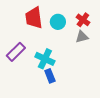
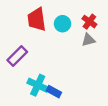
cyan cross: (45, 59) -> (38, 85), moved
blue rectangle: (50, 76) -> (54, 92), moved, turned -40

